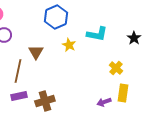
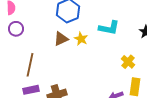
brown triangle: (36, 52) -> (61, 39), moved, turned 35

